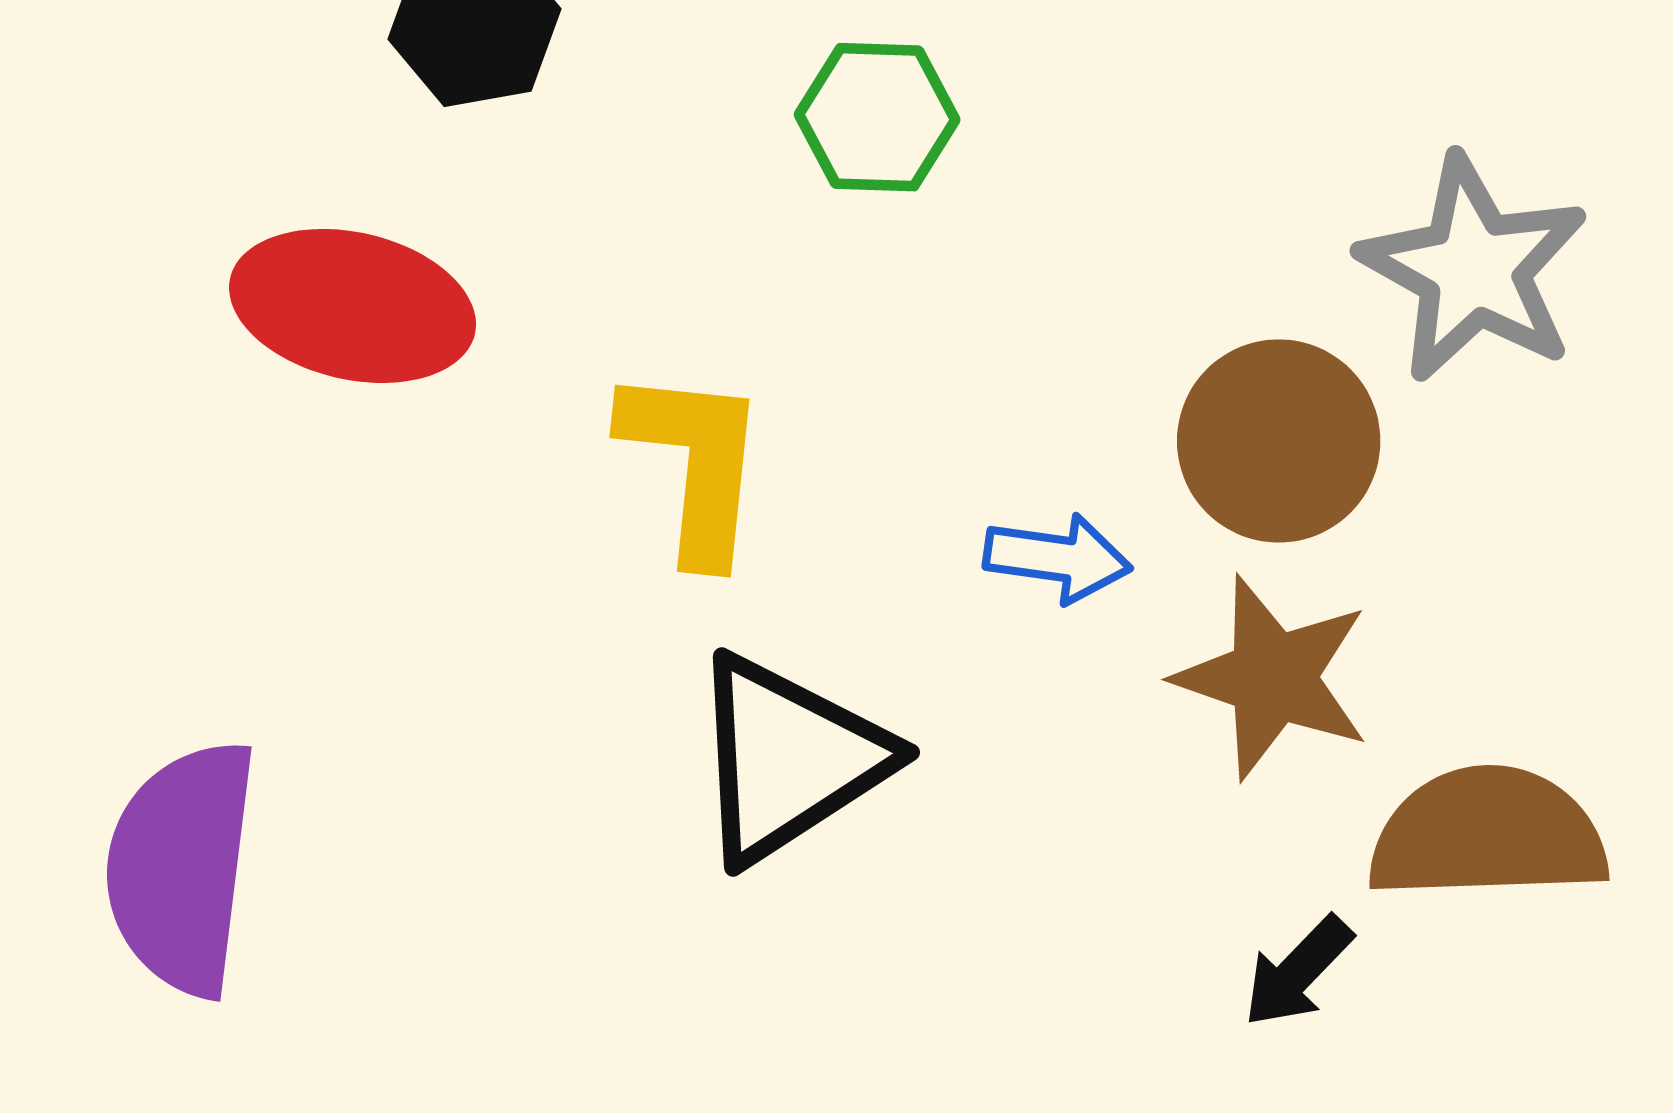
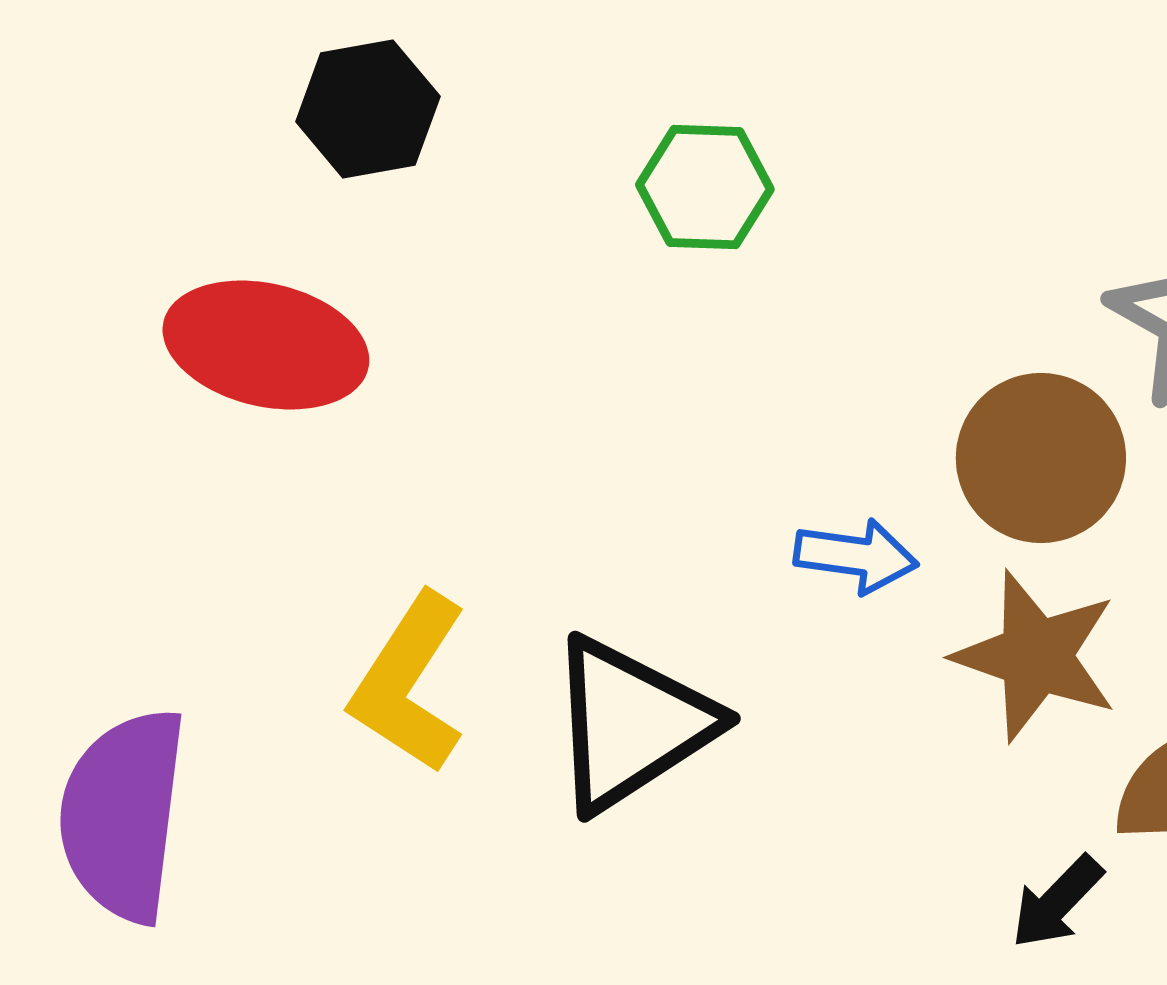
yellow L-shape: (694, 464) -> (409, 683), moved, turned -153

